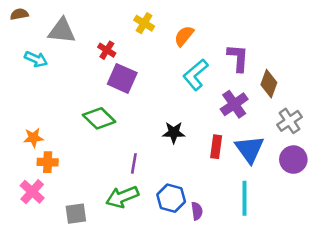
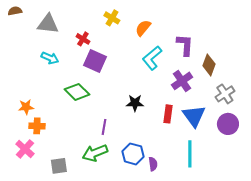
cyan arrow: (36, 59) -> (50, 58), moved

